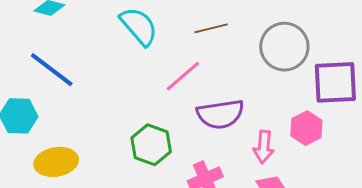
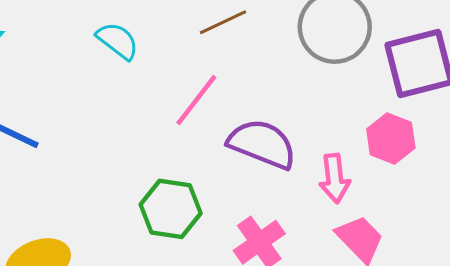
cyan semicircle: (139, 26) -> (118, 41), size x0.7
purple semicircle: (220, 114) -> (262, 144), turned -138

